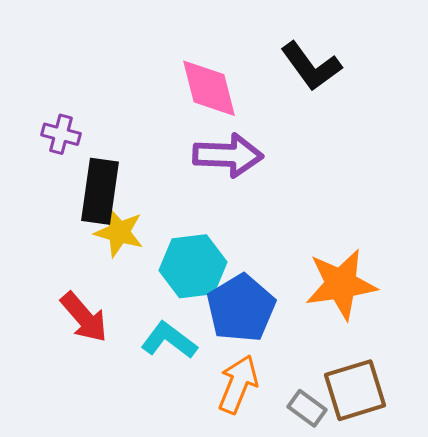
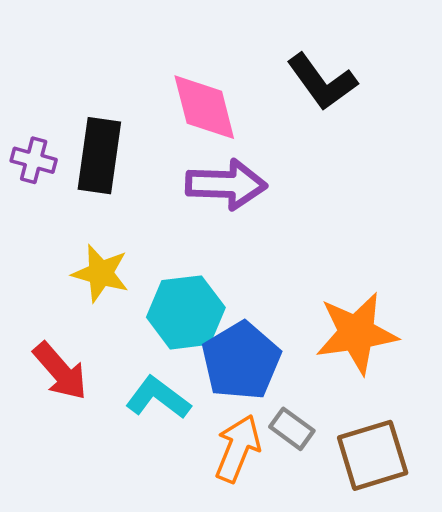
black rectangle: (100, 191) -> (99, 156), moved
gray rectangle: (307, 408) -> (292, 429), moved

